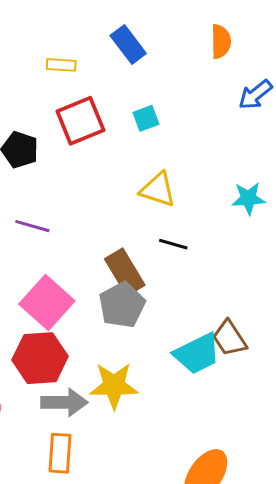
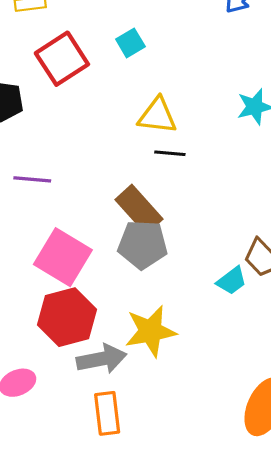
black line: (173, 244) -> (170, 153), moved
gray pentagon: (122, 305) -> (143, 245), turned -30
cyan trapezoid: (197, 354) -> (232, 281), size x0.6

